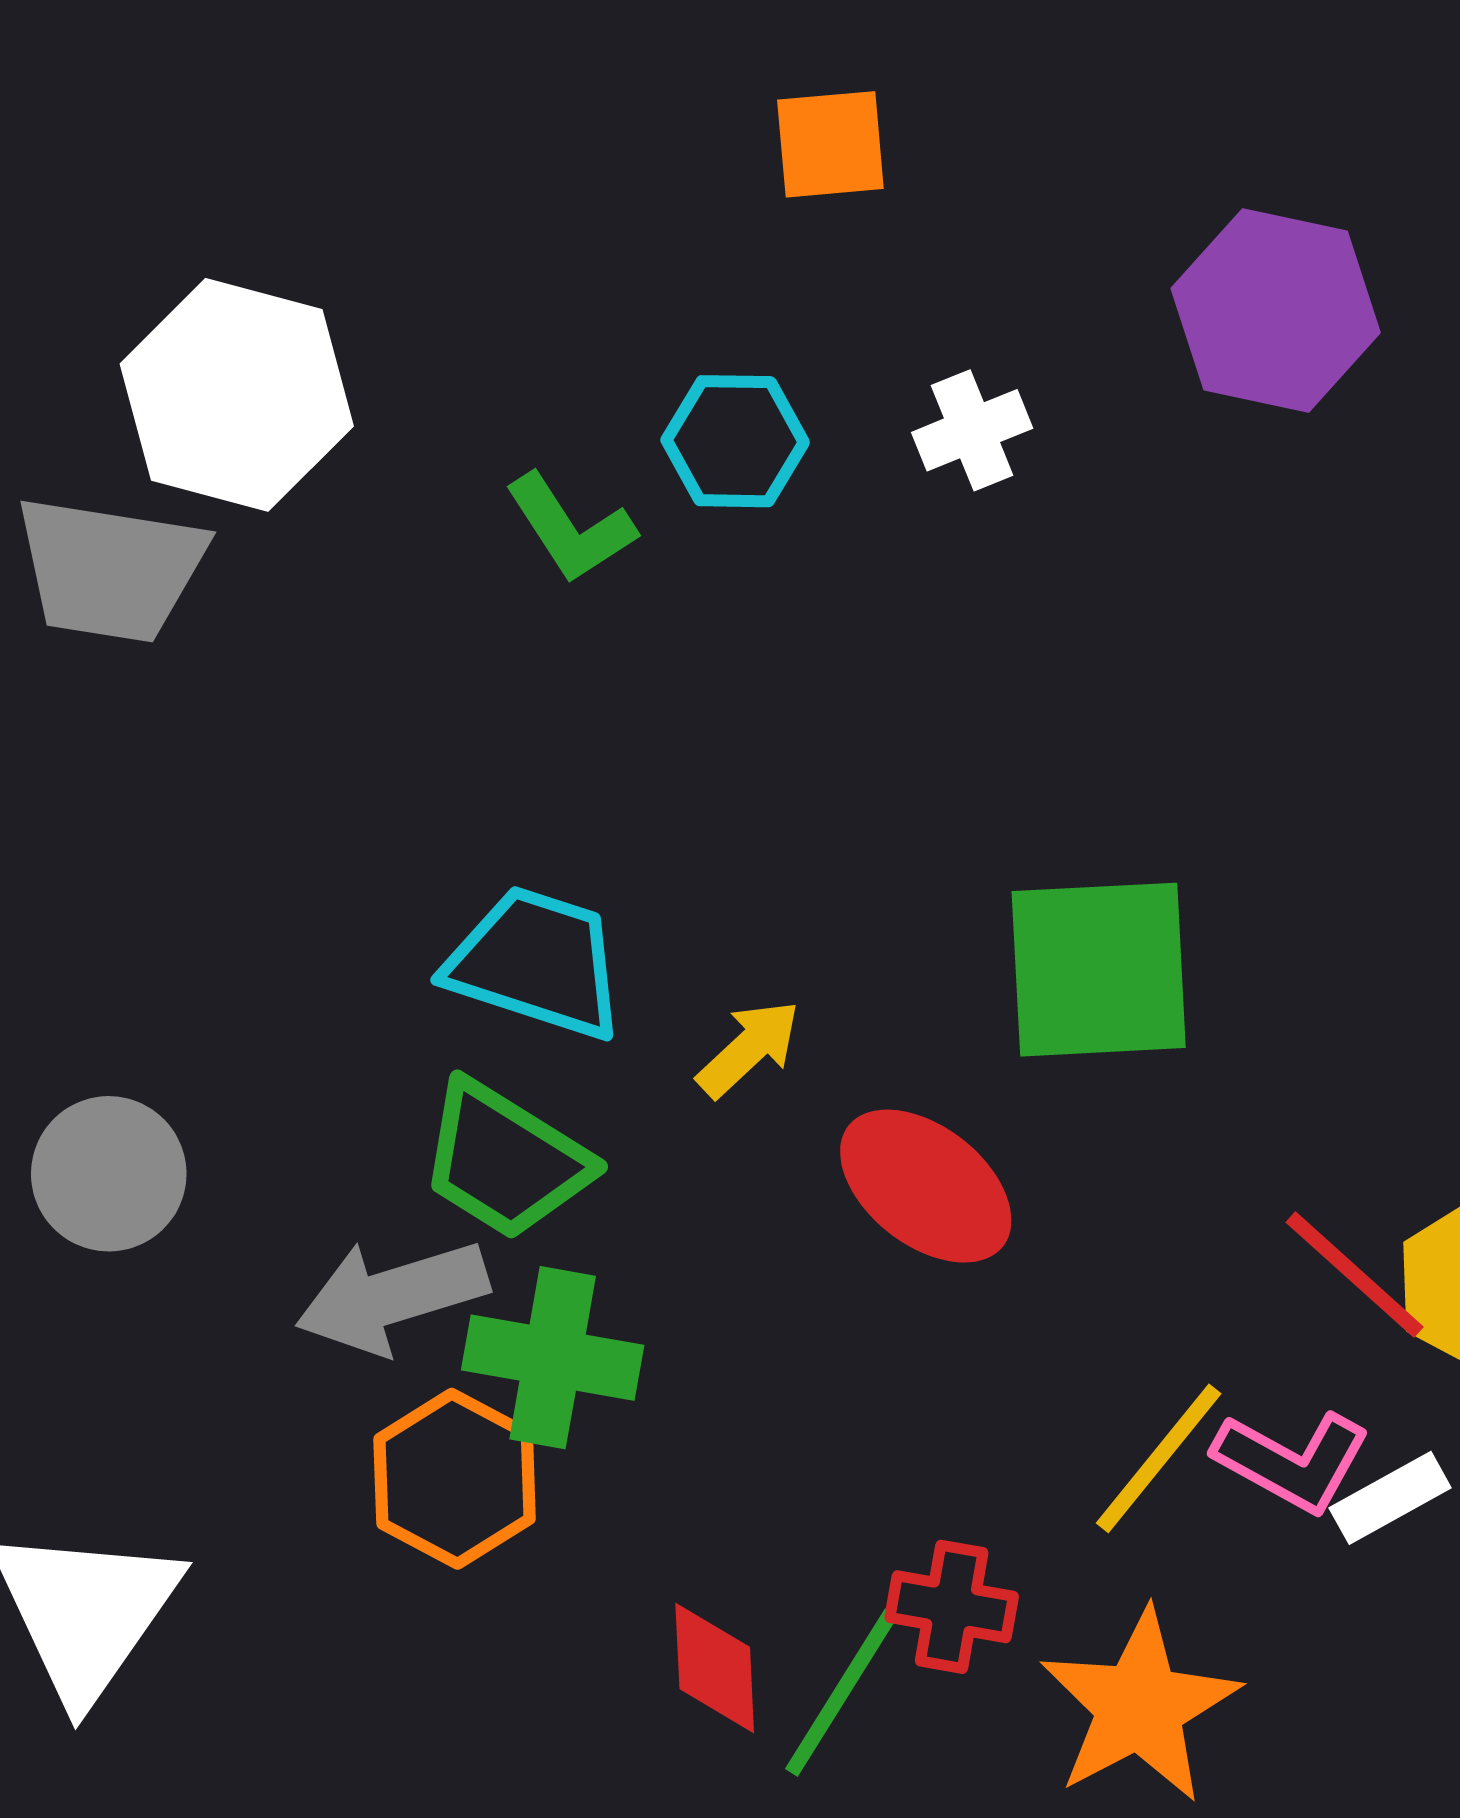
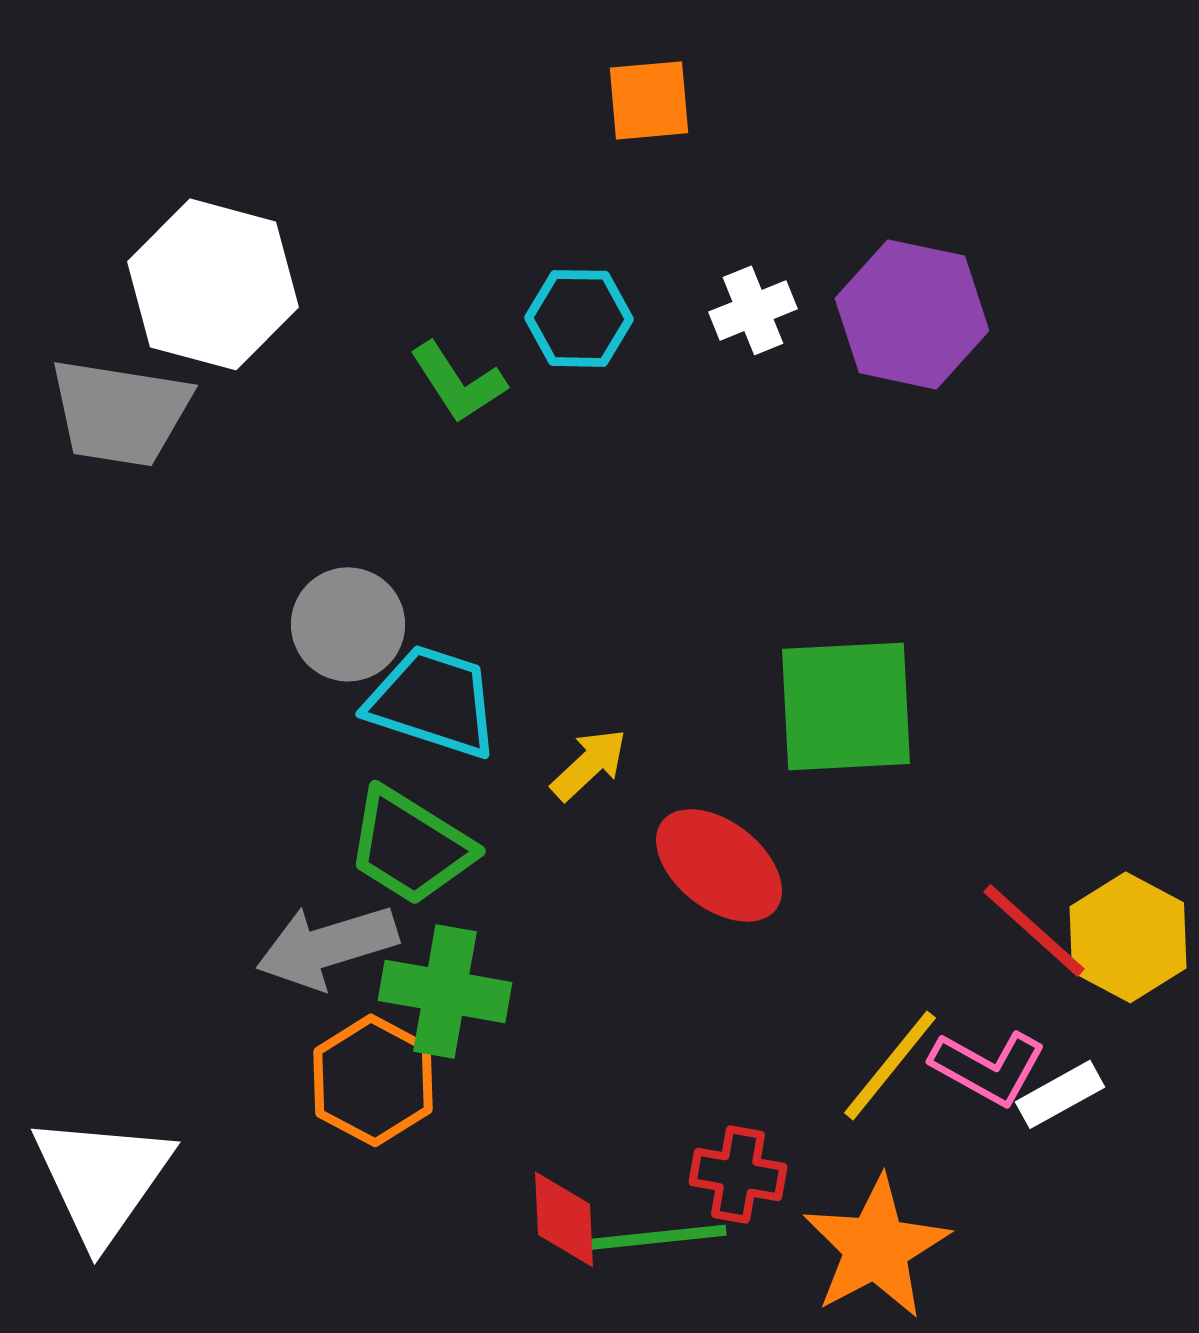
purple hexagon: (1276, 310) -> (912, 314), moved
gray circle: (109, 1174) -> (348, 624), moved
green line: (841, 1693) -> (657, 1237), turned 52

